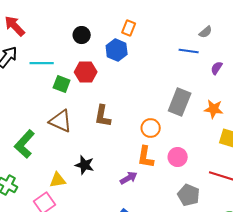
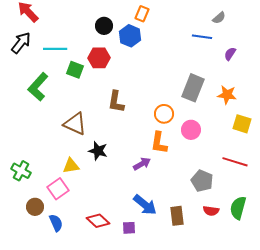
black circle: (82, 35) -> (104, 26), moved
brown triangle: (61, 121) -> (75, 124), moved
green L-shape: (25, 144) -> (38, 87), moved
pink circle: (178, 157) -> (191, 130), moved

